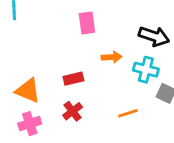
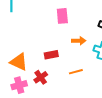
red cross: (73, 111) -> (41, 77), moved
orange line: (128, 113) -> (76, 72), moved

